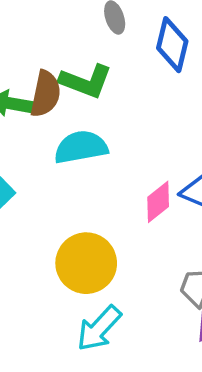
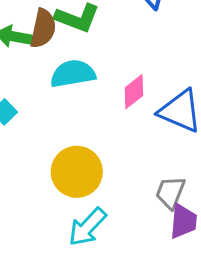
pink diamond: (158, 202) -> (134, 92), moved

